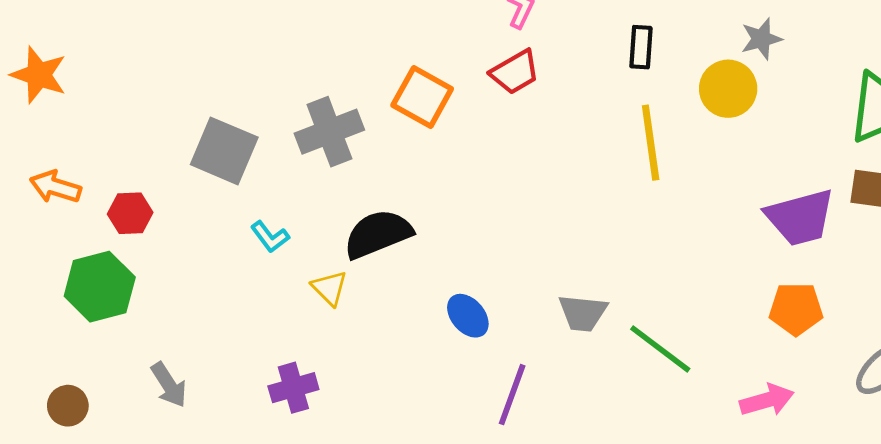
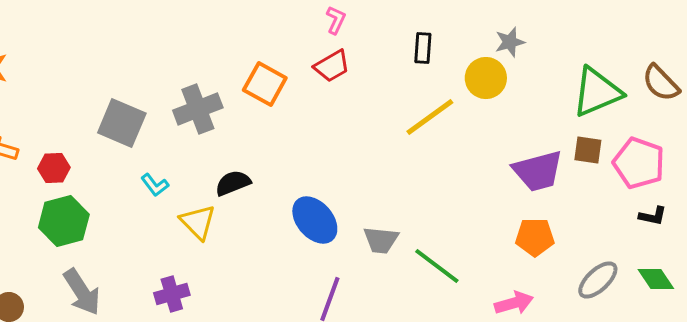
yellow line: (651, 143) -> (430, 117), turned 62
black semicircle: (378, 234) -> (233, 183), size x0.7
green hexagon: (100, 287) -> (64, 221), moved
yellow triangle: (329, 288) -> (198, 222), size x1.4
blue ellipse: (468, 316) -> (315, 220), moved, size x1.5
gray arrow: (169, 385) -> (82, 292), size x1.4

